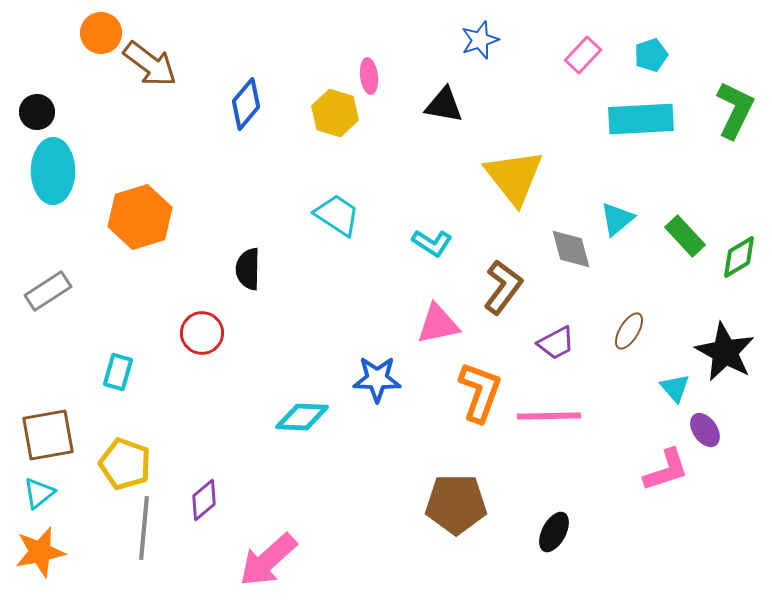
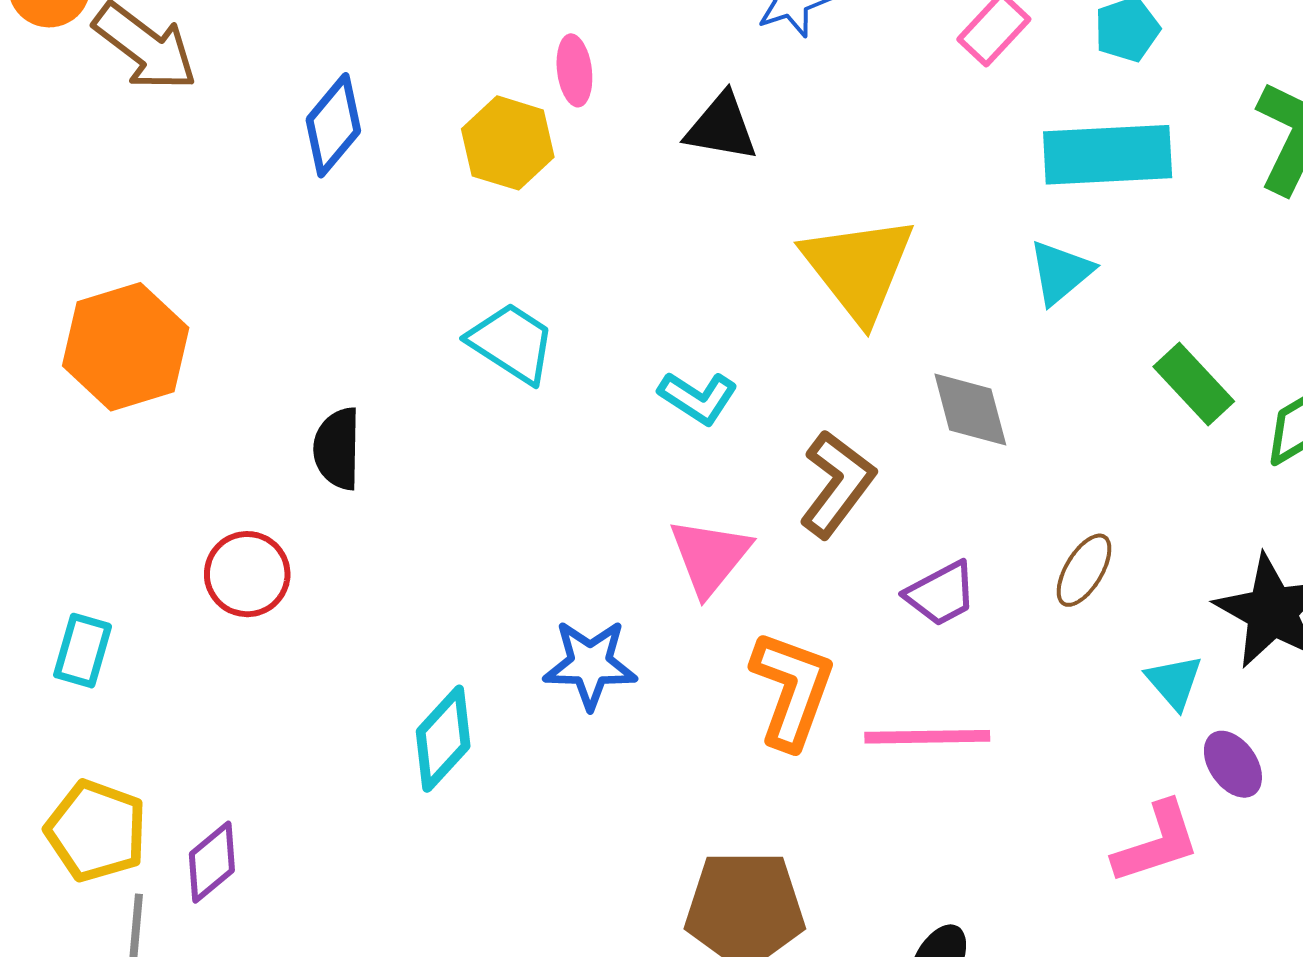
cyan triangle: (617, 219) -> (1060, 272), moved
pink triangle: (438, 324) -> (710, 556), turned -39
cyan diamond: (302, 417) -> (443, 739), turned -50
purple diamond: (204, 500) -> (212, 862), moved

